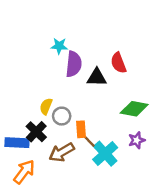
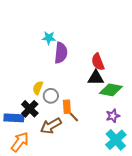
red semicircle: (118, 63) -> (98, 62), moved
black triangle: (97, 77) -> (96, 78), moved
cyan cross: (105, 154) -> (116, 140), moved

